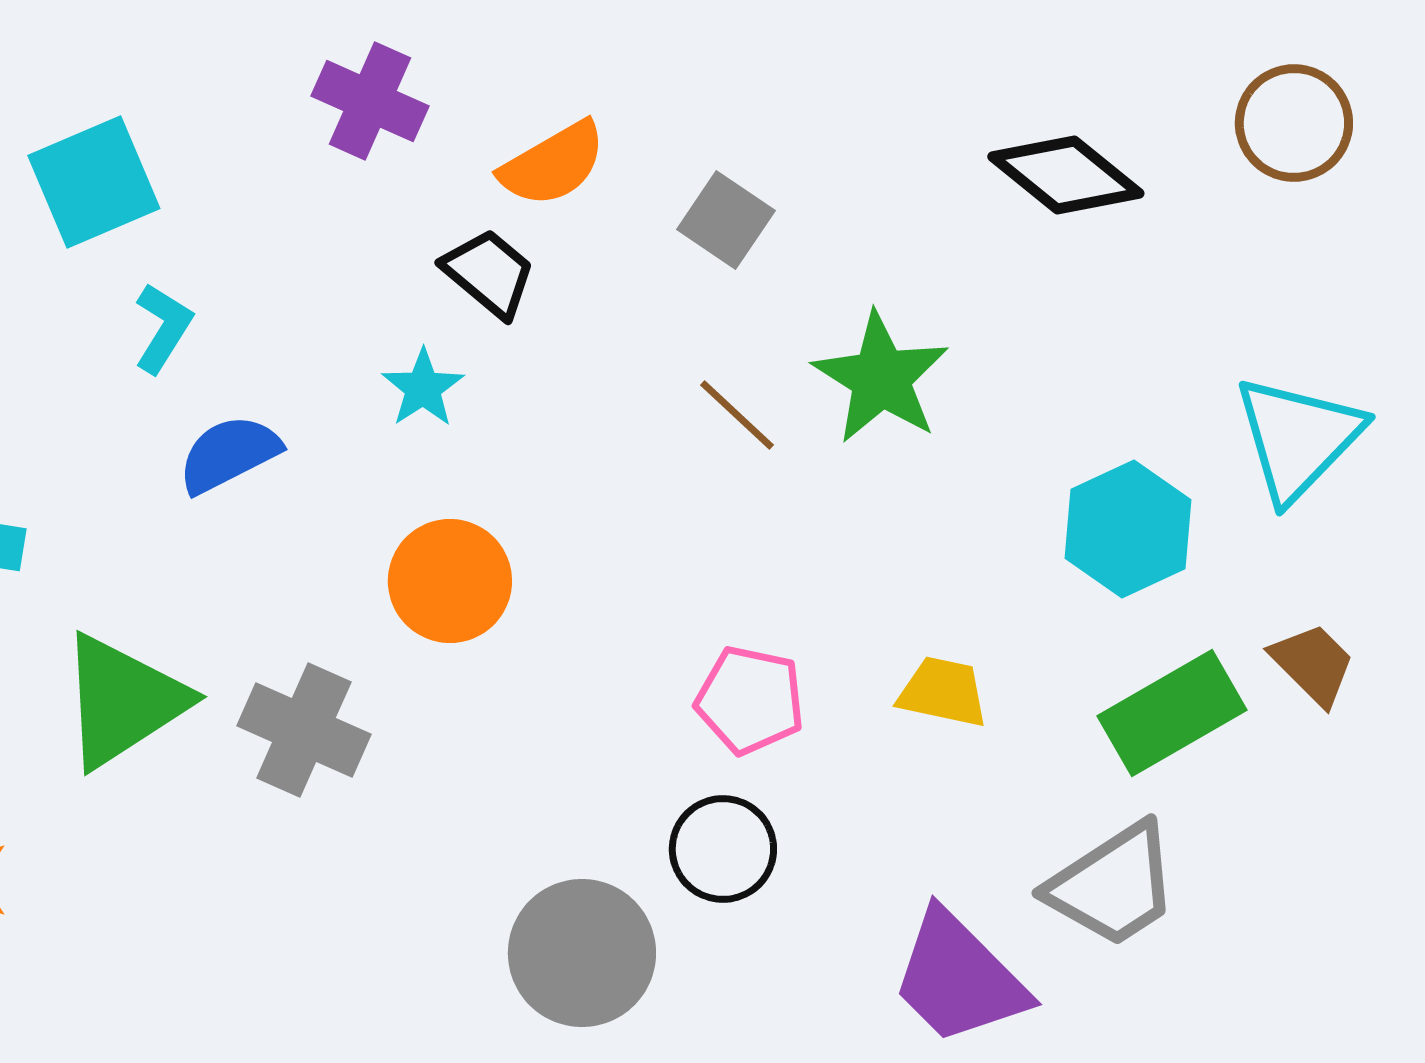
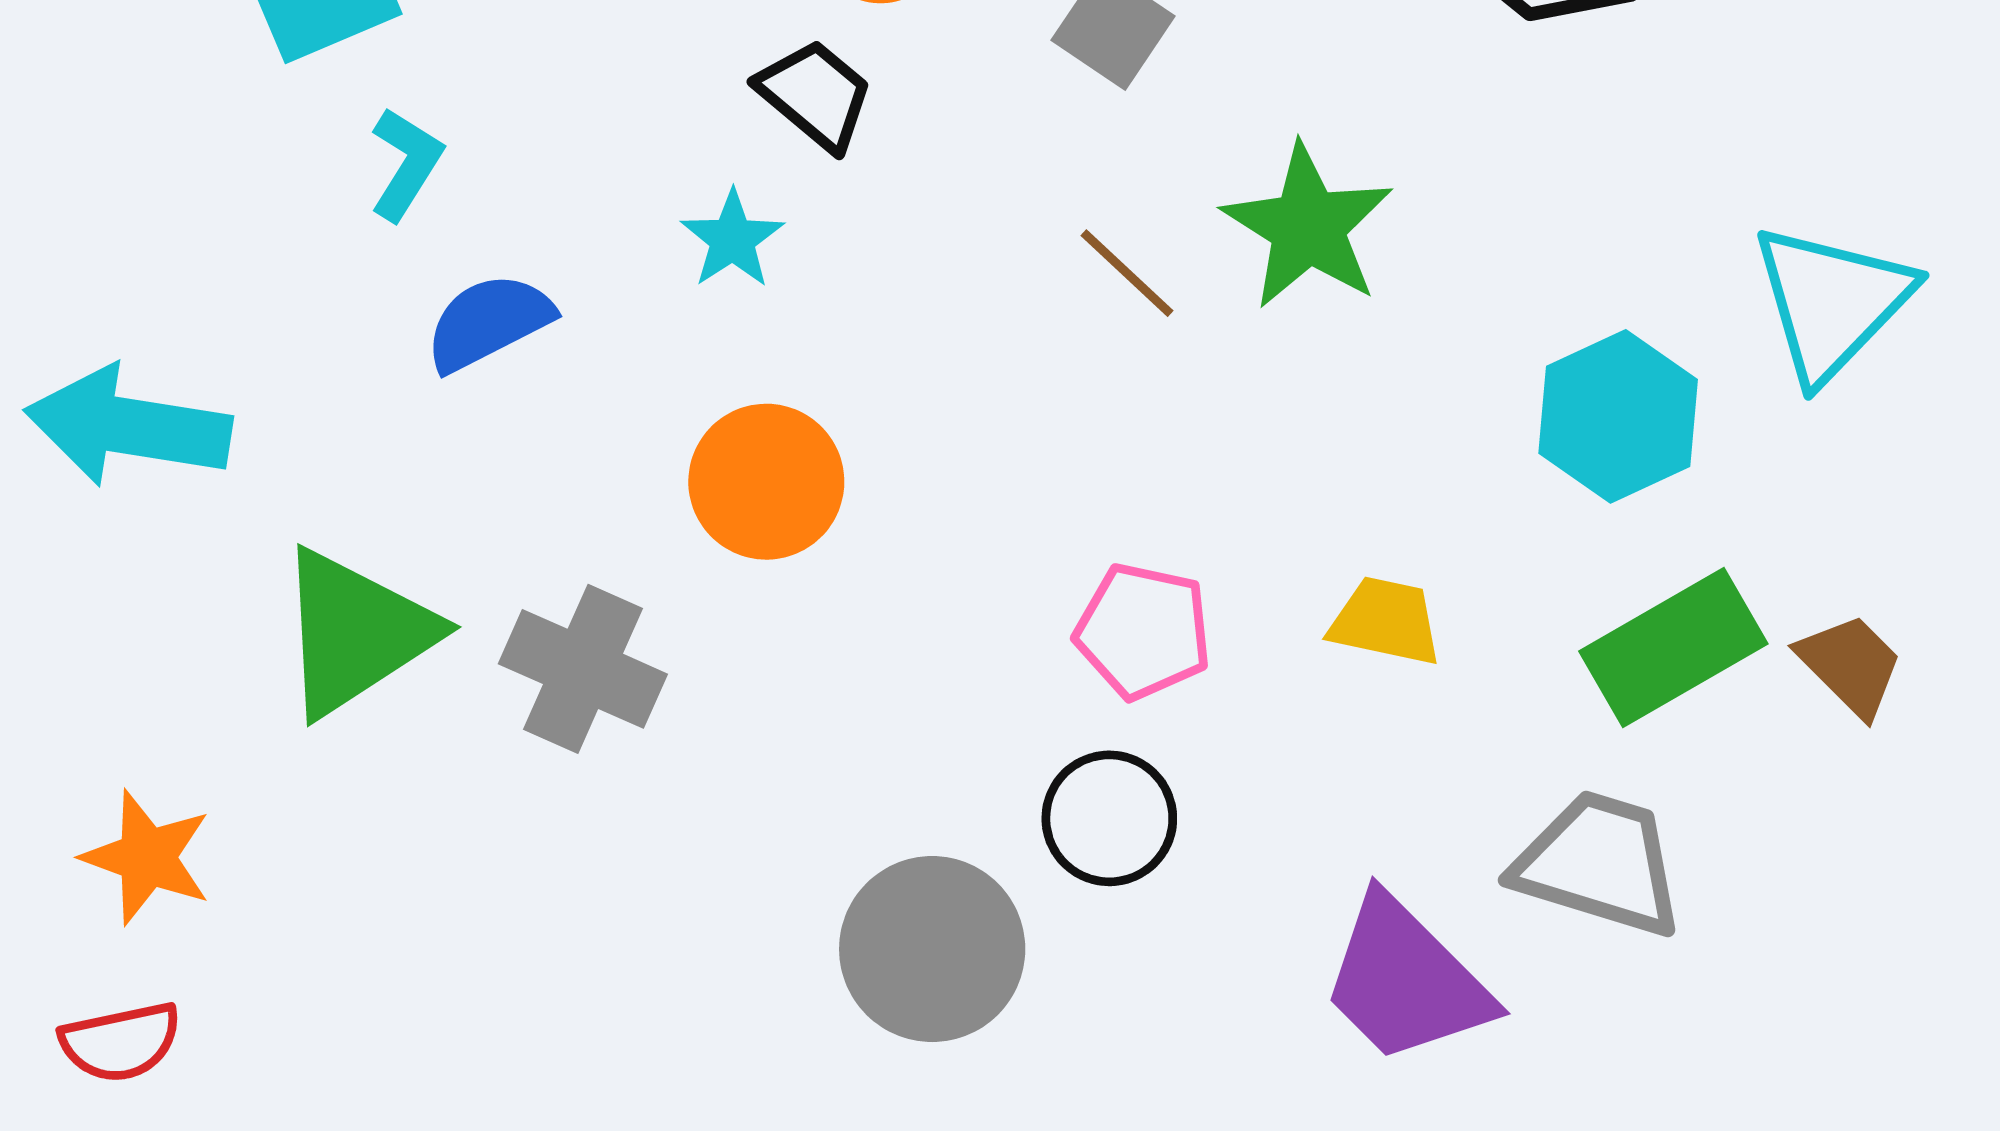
brown trapezoid: (1313, 664) -> (1851, 665), moved
gray trapezoid: (1113, 885) -> (1599, 864), turned -130

